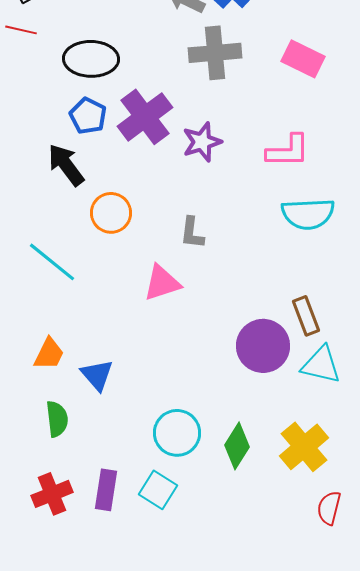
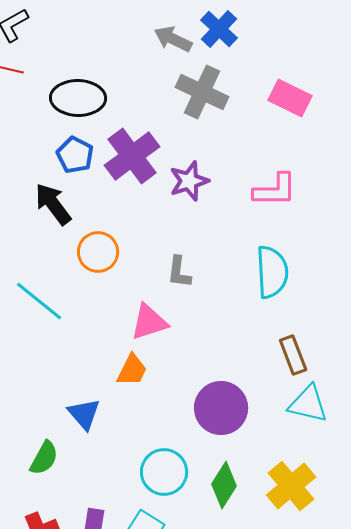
gray cross: (215, 53) -> (202, 92), turned 30
cyan semicircle: (308, 214) -> (272, 272), moved, turned -90
purple circle: (263, 346) -> (221, 408), moved
orange trapezoid: (49, 354) -> (132, 370), moved
green semicircle: (57, 419) -> (44, 458), turned 36

